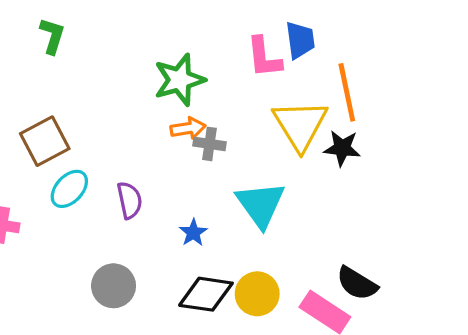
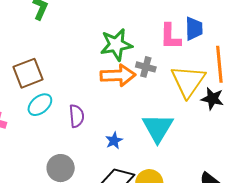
orange arrow: (188, 128) -> (118, 75), size x1.6
gray cross: (210, 144) -> (146, 67), moved

